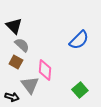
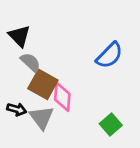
brown square: (16, 62) -> (43, 84), moved, size x1.5
black arrow: (12, 97) -> (17, 109), moved

